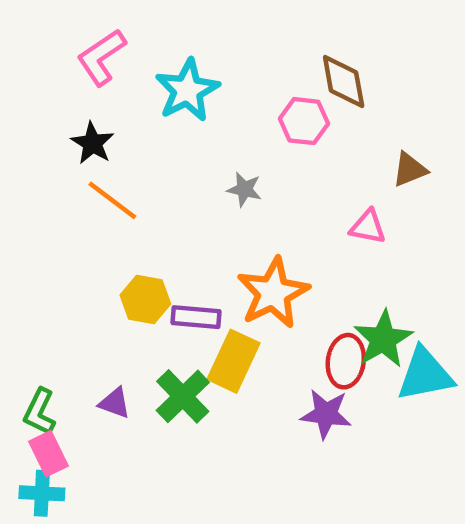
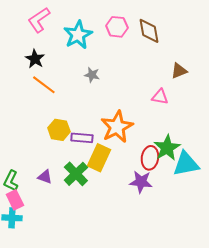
pink hexagon: (304, 121) -> (117, 27), moved
gray star: (244, 189) -> (92, 75), moved

